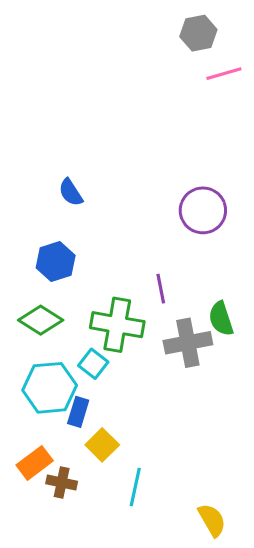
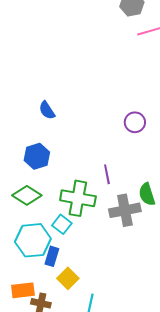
purple circle: (203, 210) -> (135, 122), size x0.7
orange rectangle: (35, 463) -> (23, 290), turned 30

